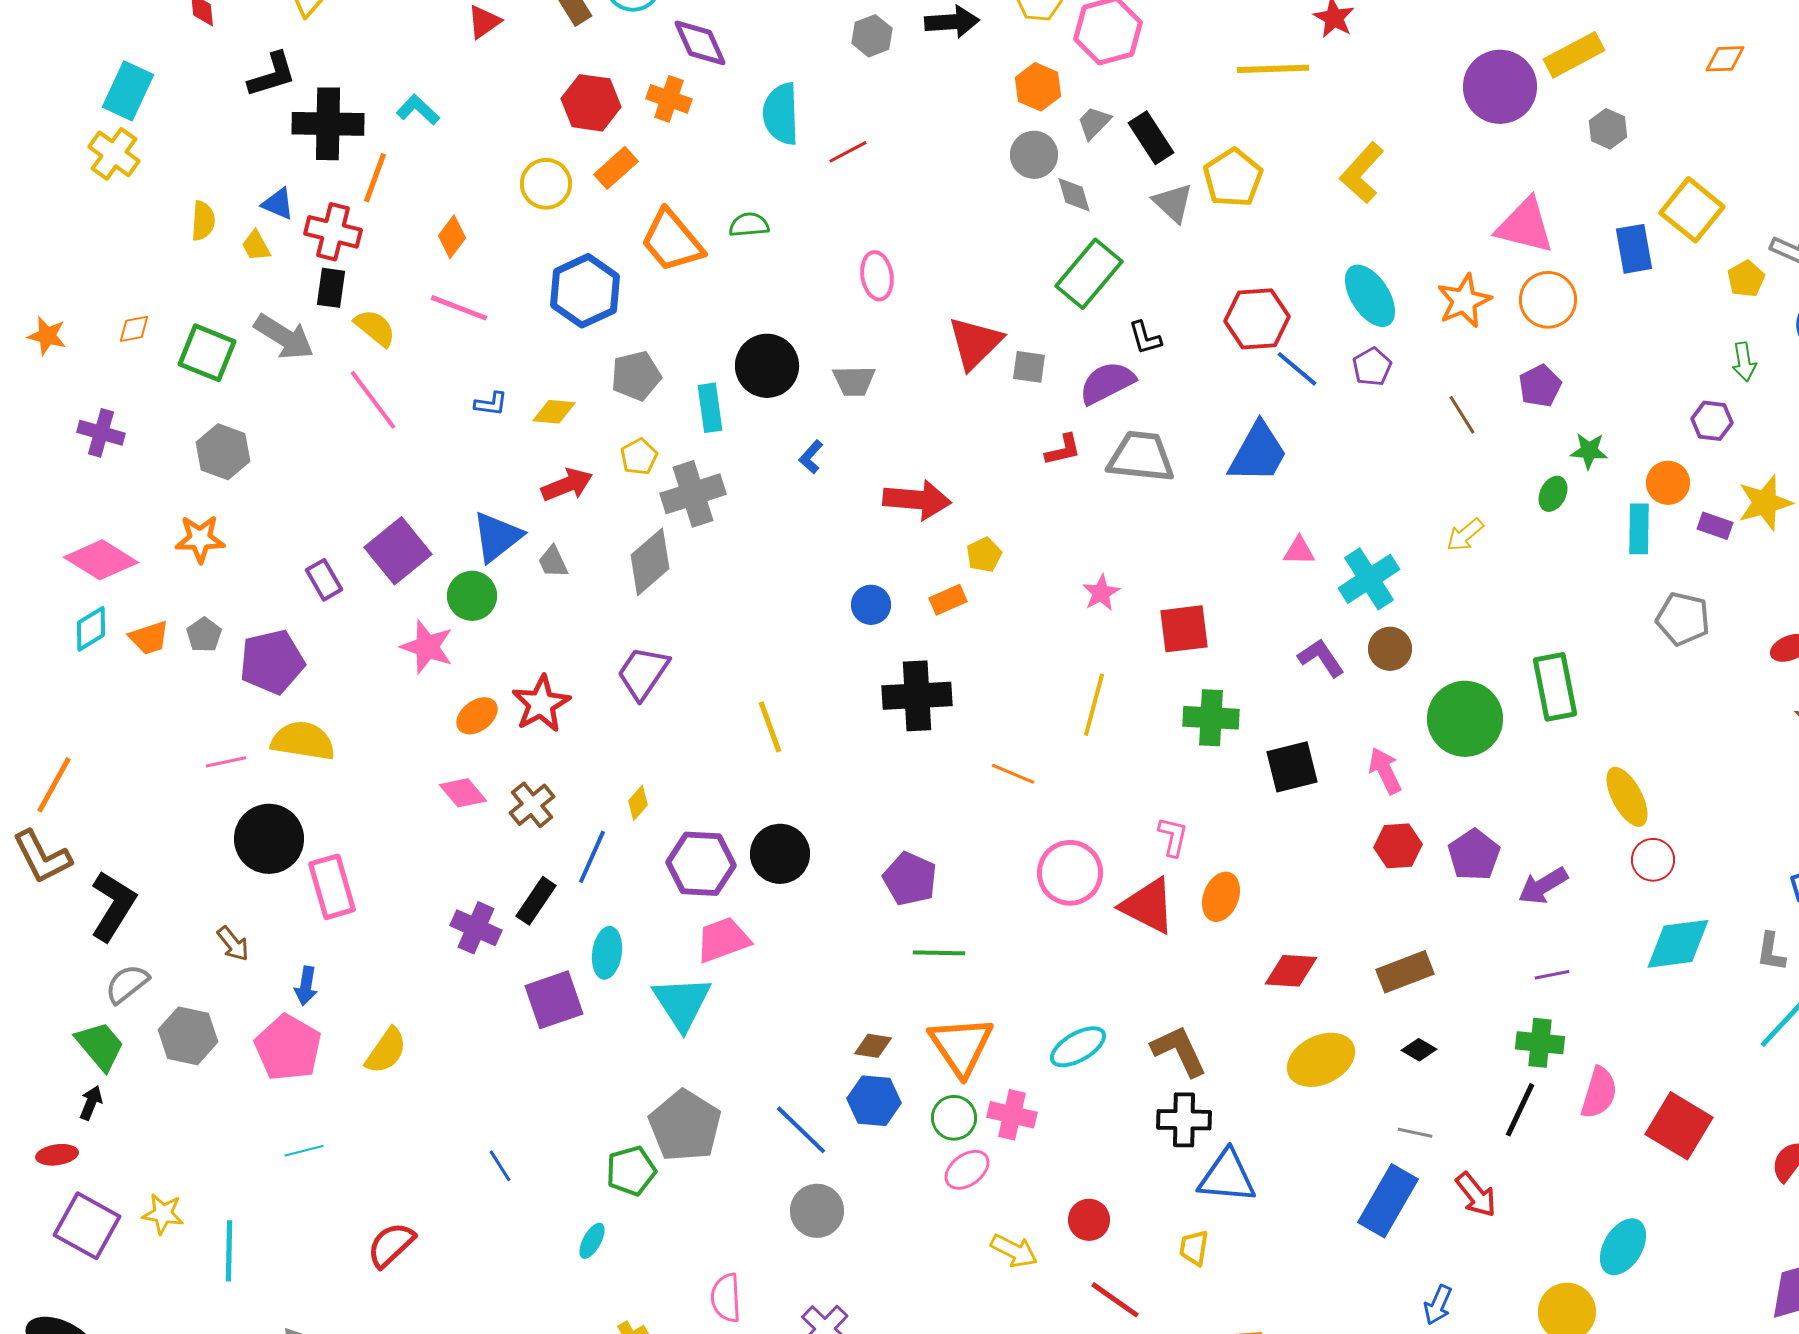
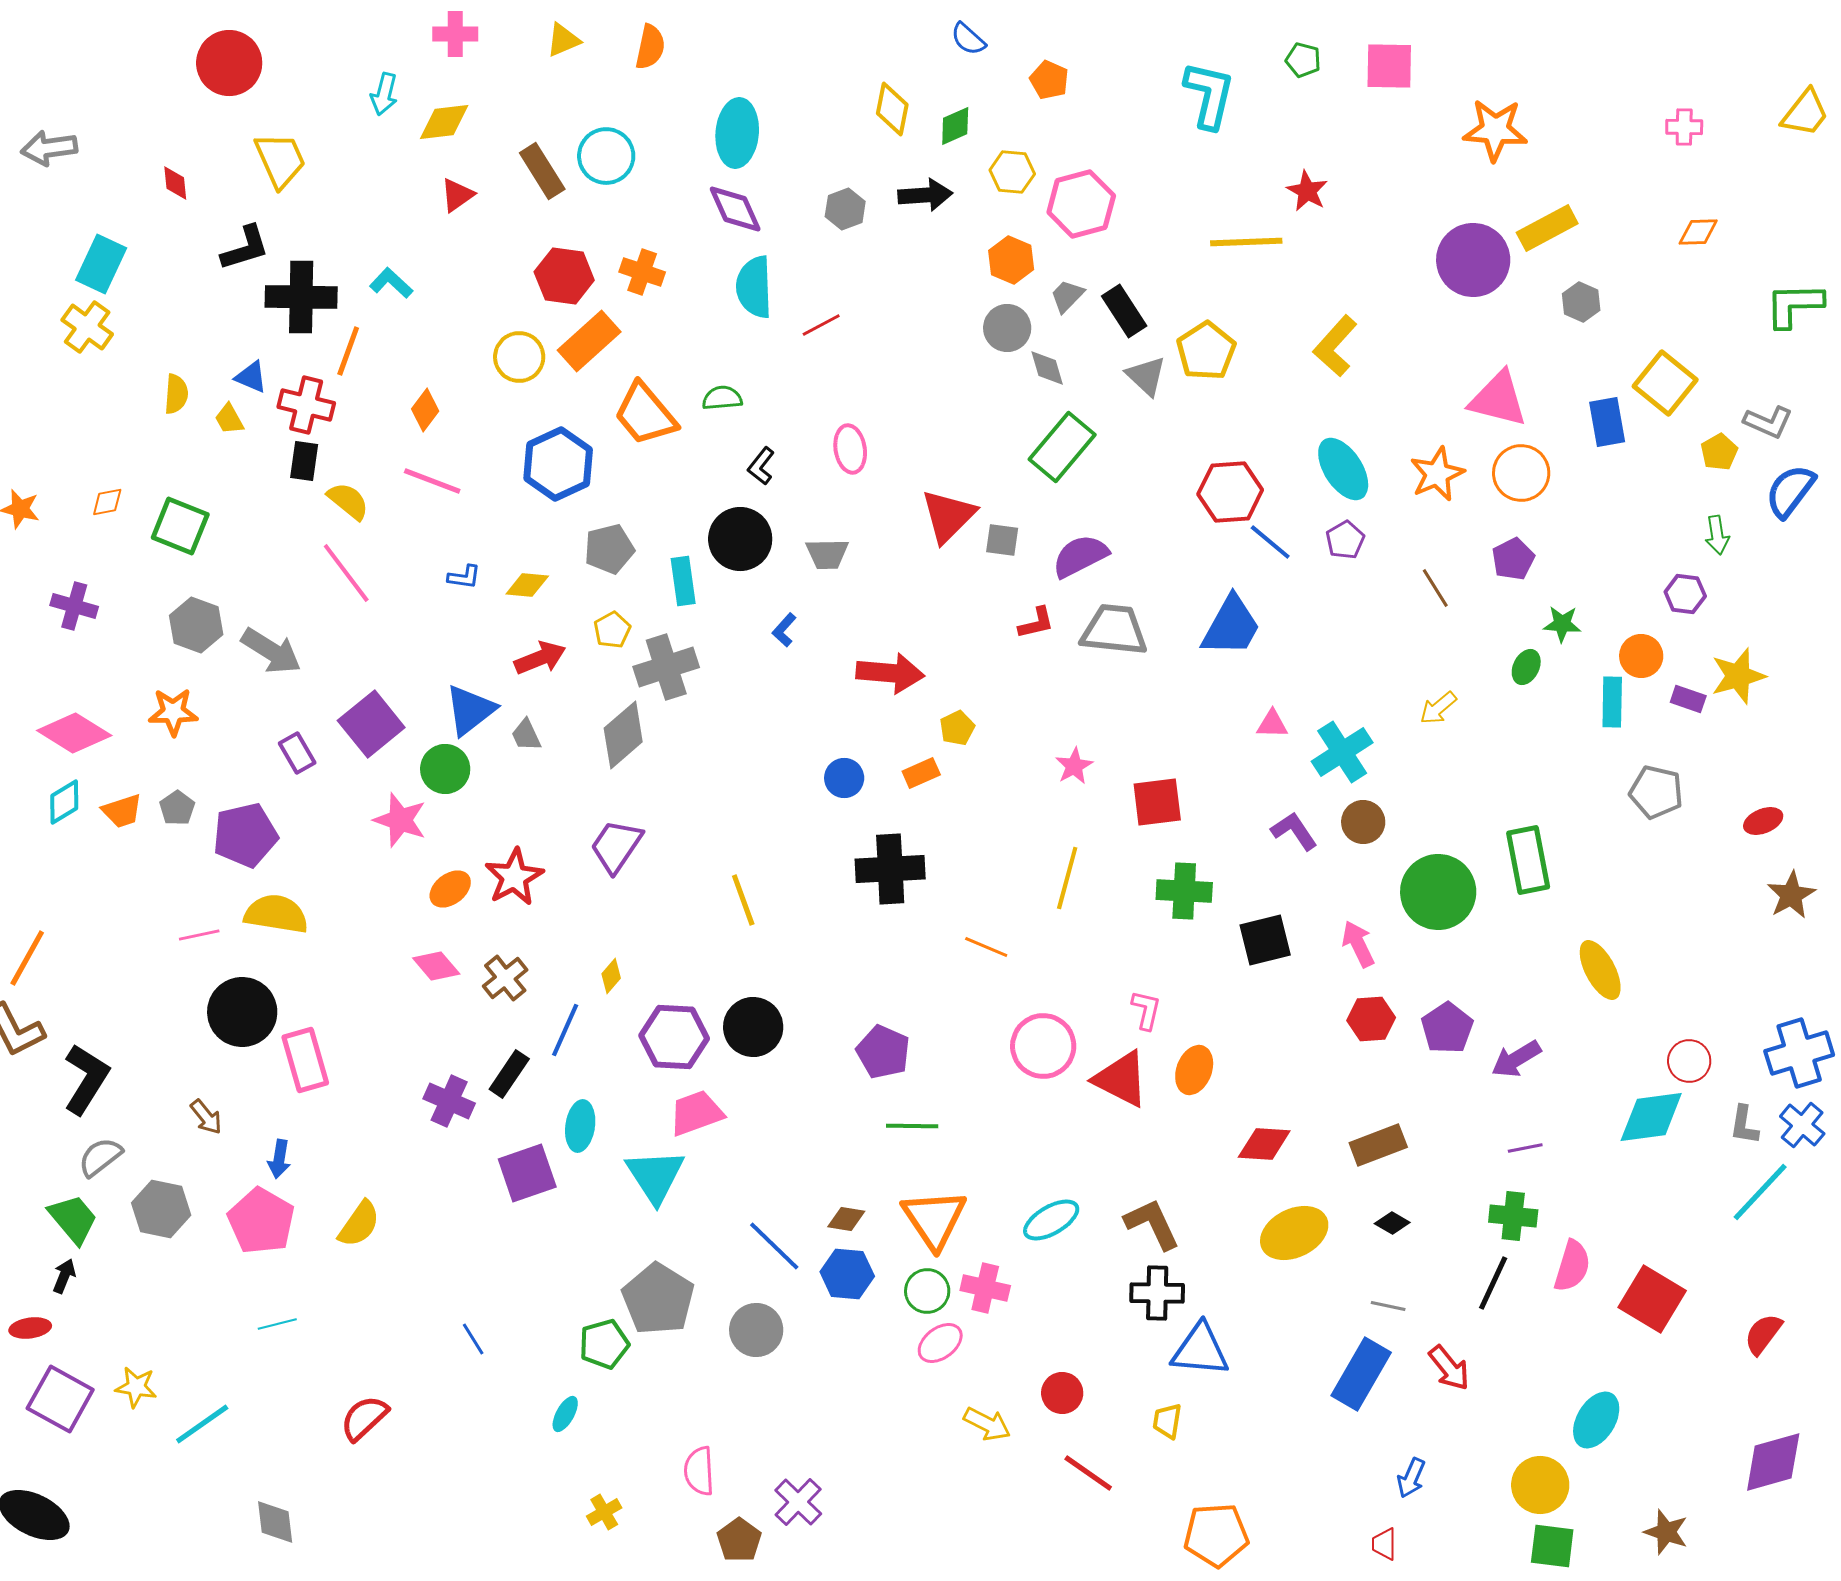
purple diamond: (700, 43) -> (735, 209), moved
orange rectangle: (616, 168) -> (589, 341), size x1.4
gray arrow: (284, 337) -> (271, 651), moved
black L-shape: (1145, 338) -> (761, 466), moved, turned 54
red circle: (1653, 860) -> (1689, 1061), moved
blue line: (801, 1130) -> (774, 1246), moved
gray circle: (817, 1211) -> (756, 1330), moved
cyan line: (229, 1251) -> (202, 1424), turned 54

